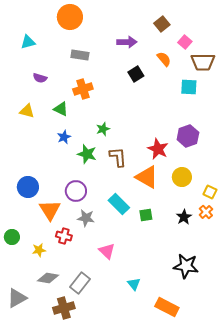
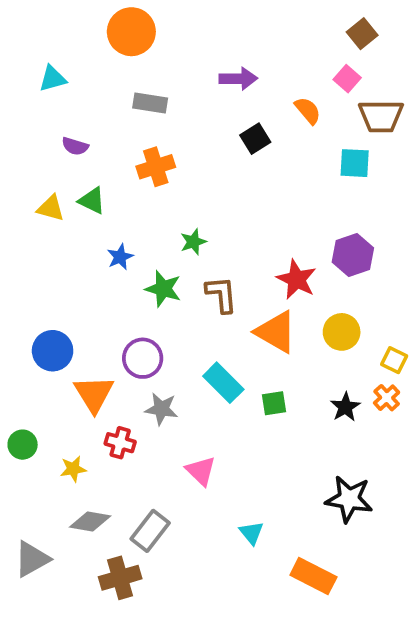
brown square: (162, 24) -> (362, 34), moved
green triangle: (61, 109) -> (92, 201), moved

